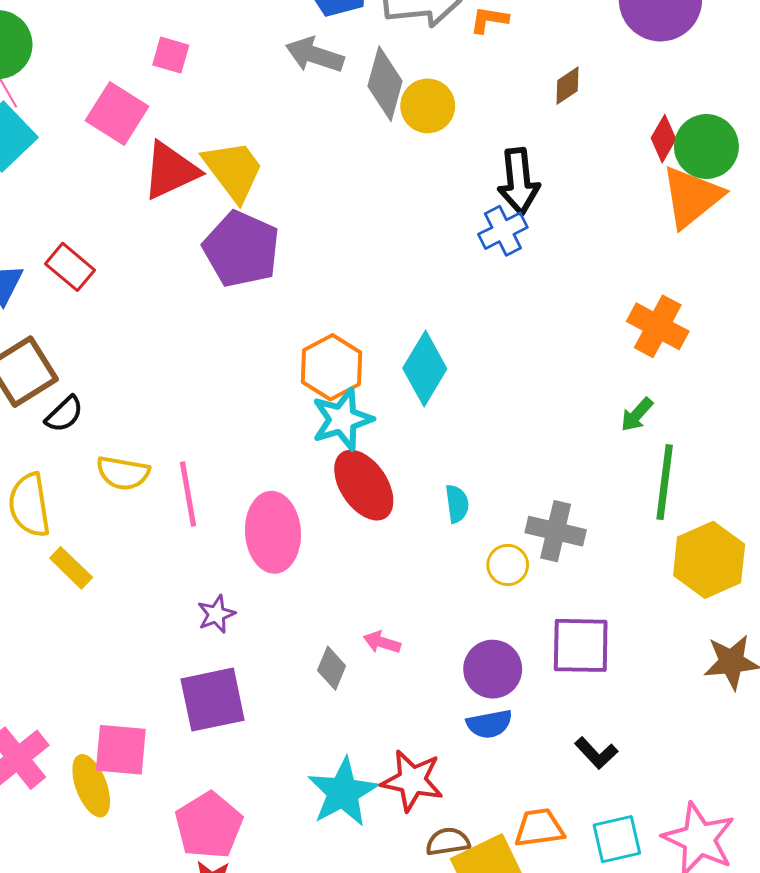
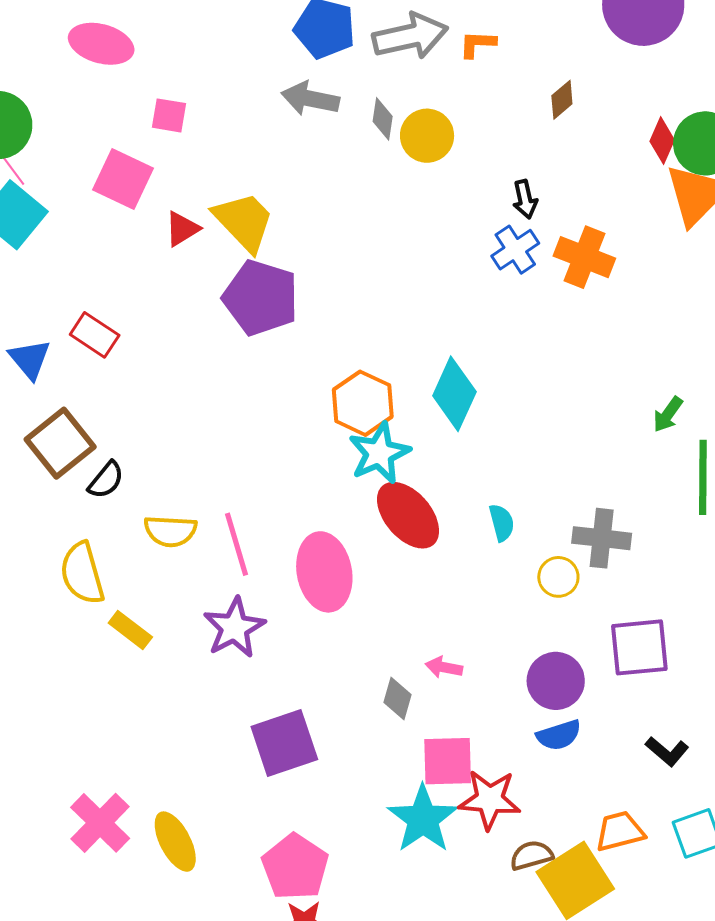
gray diamond: (385, 84) -> (383, 119), size x0.6
red triangle: (171, 171) -> (182, 229), size x0.6
black arrow: (519, 181) -> (525, 199), size x0.6
orange cross: (658, 326) -> (584, 257), moved
purple star: (216, 614) -> (234, 628), moved, size x1.6
pink square: (121, 750) -> (448, 761), moved

